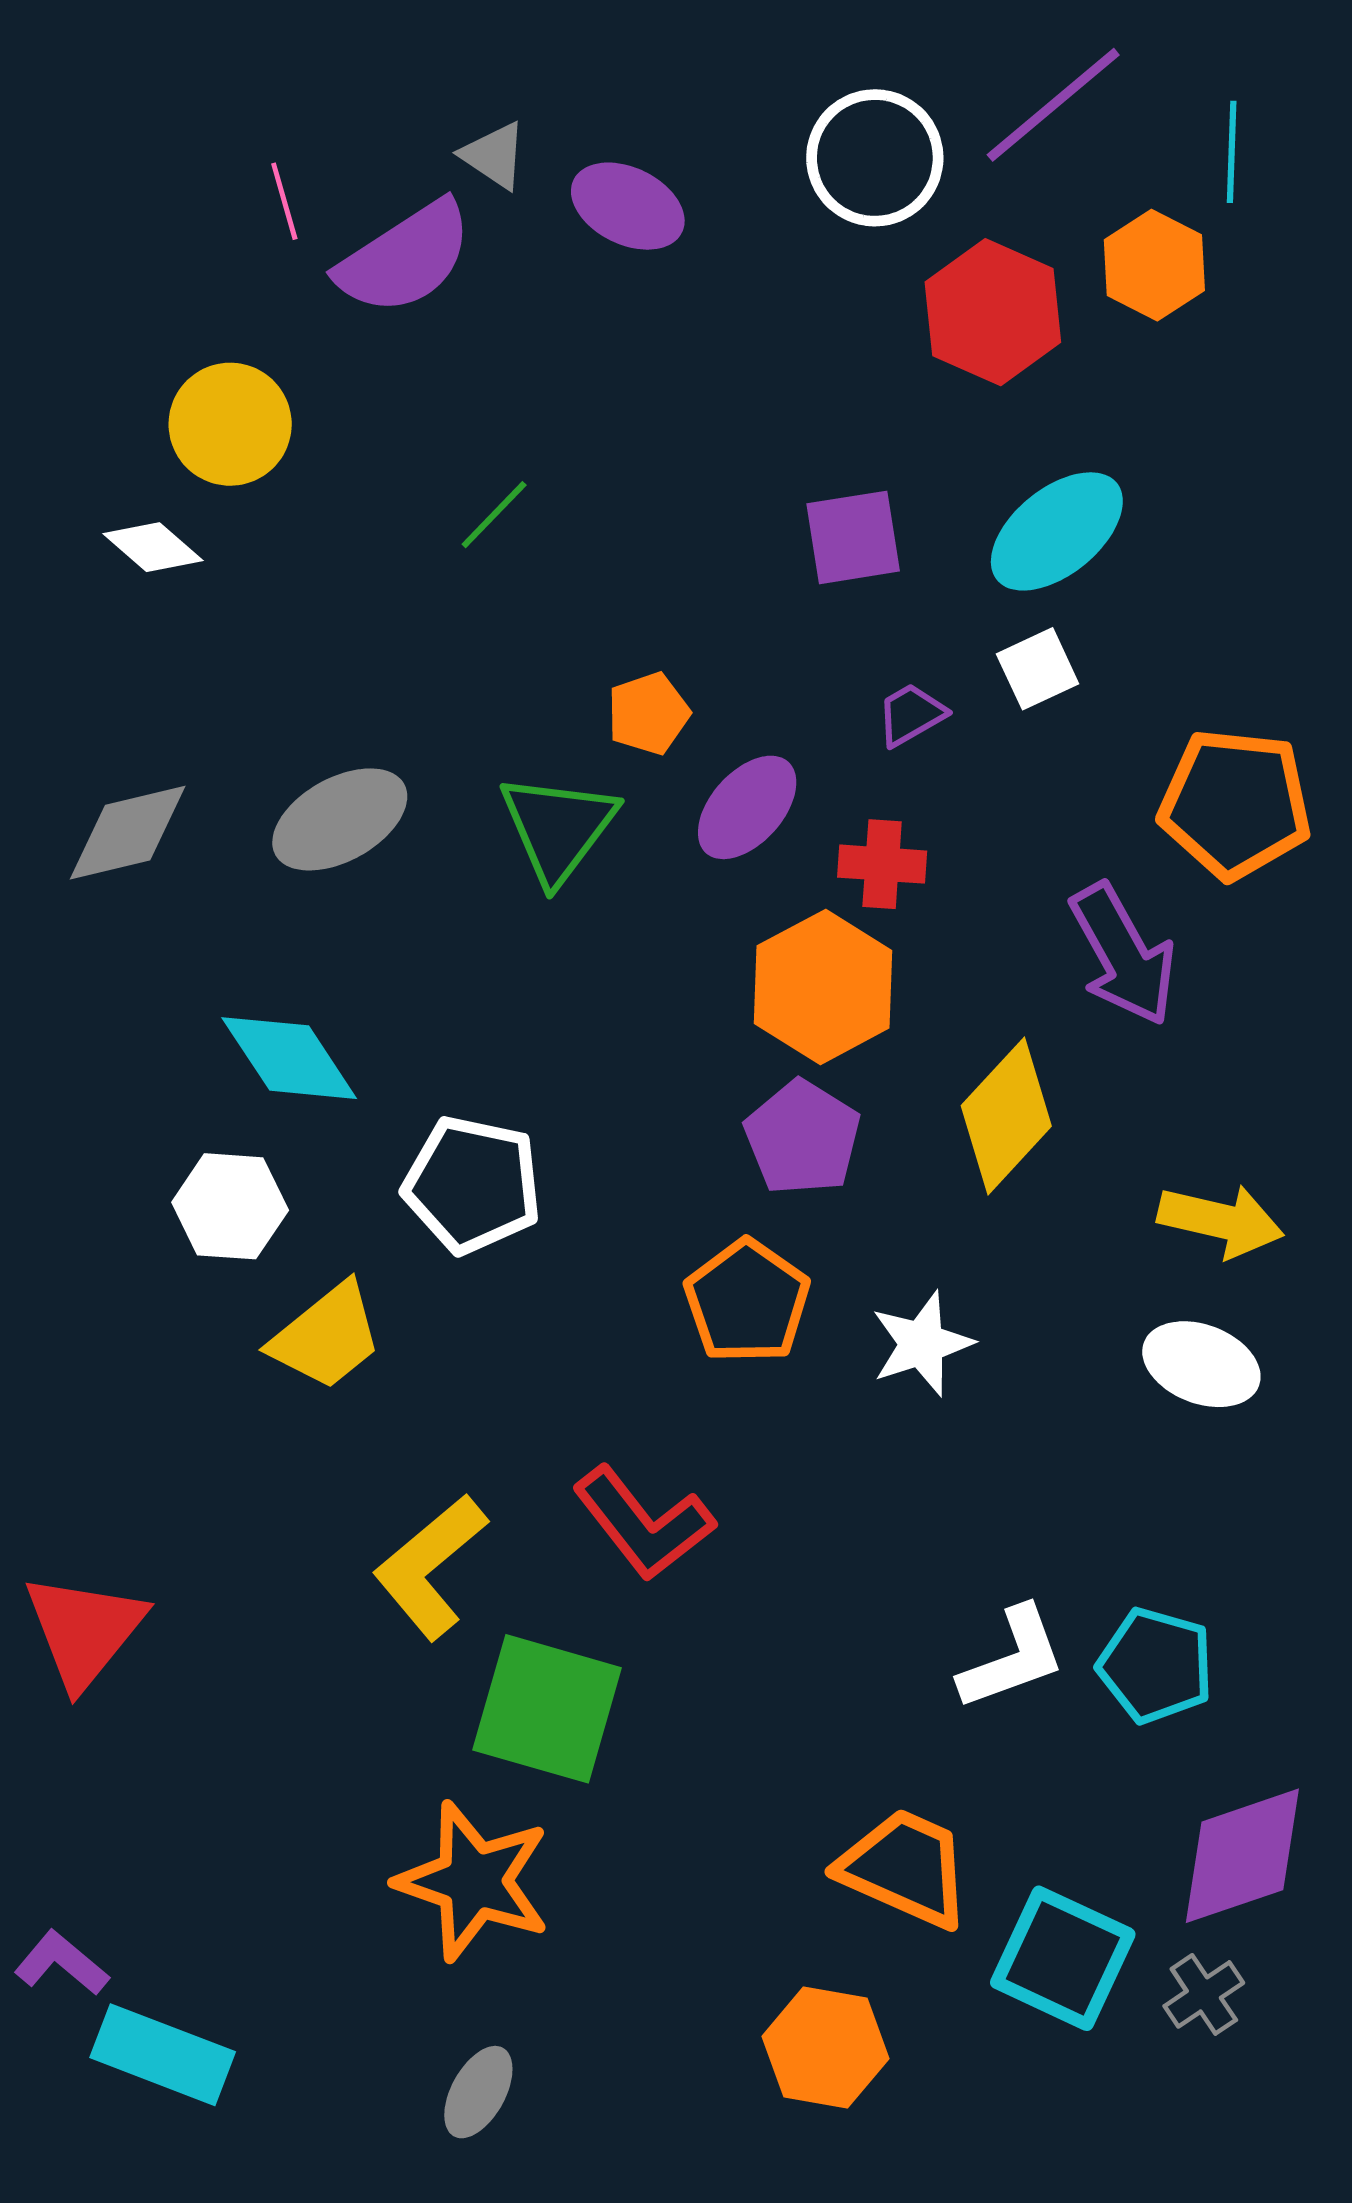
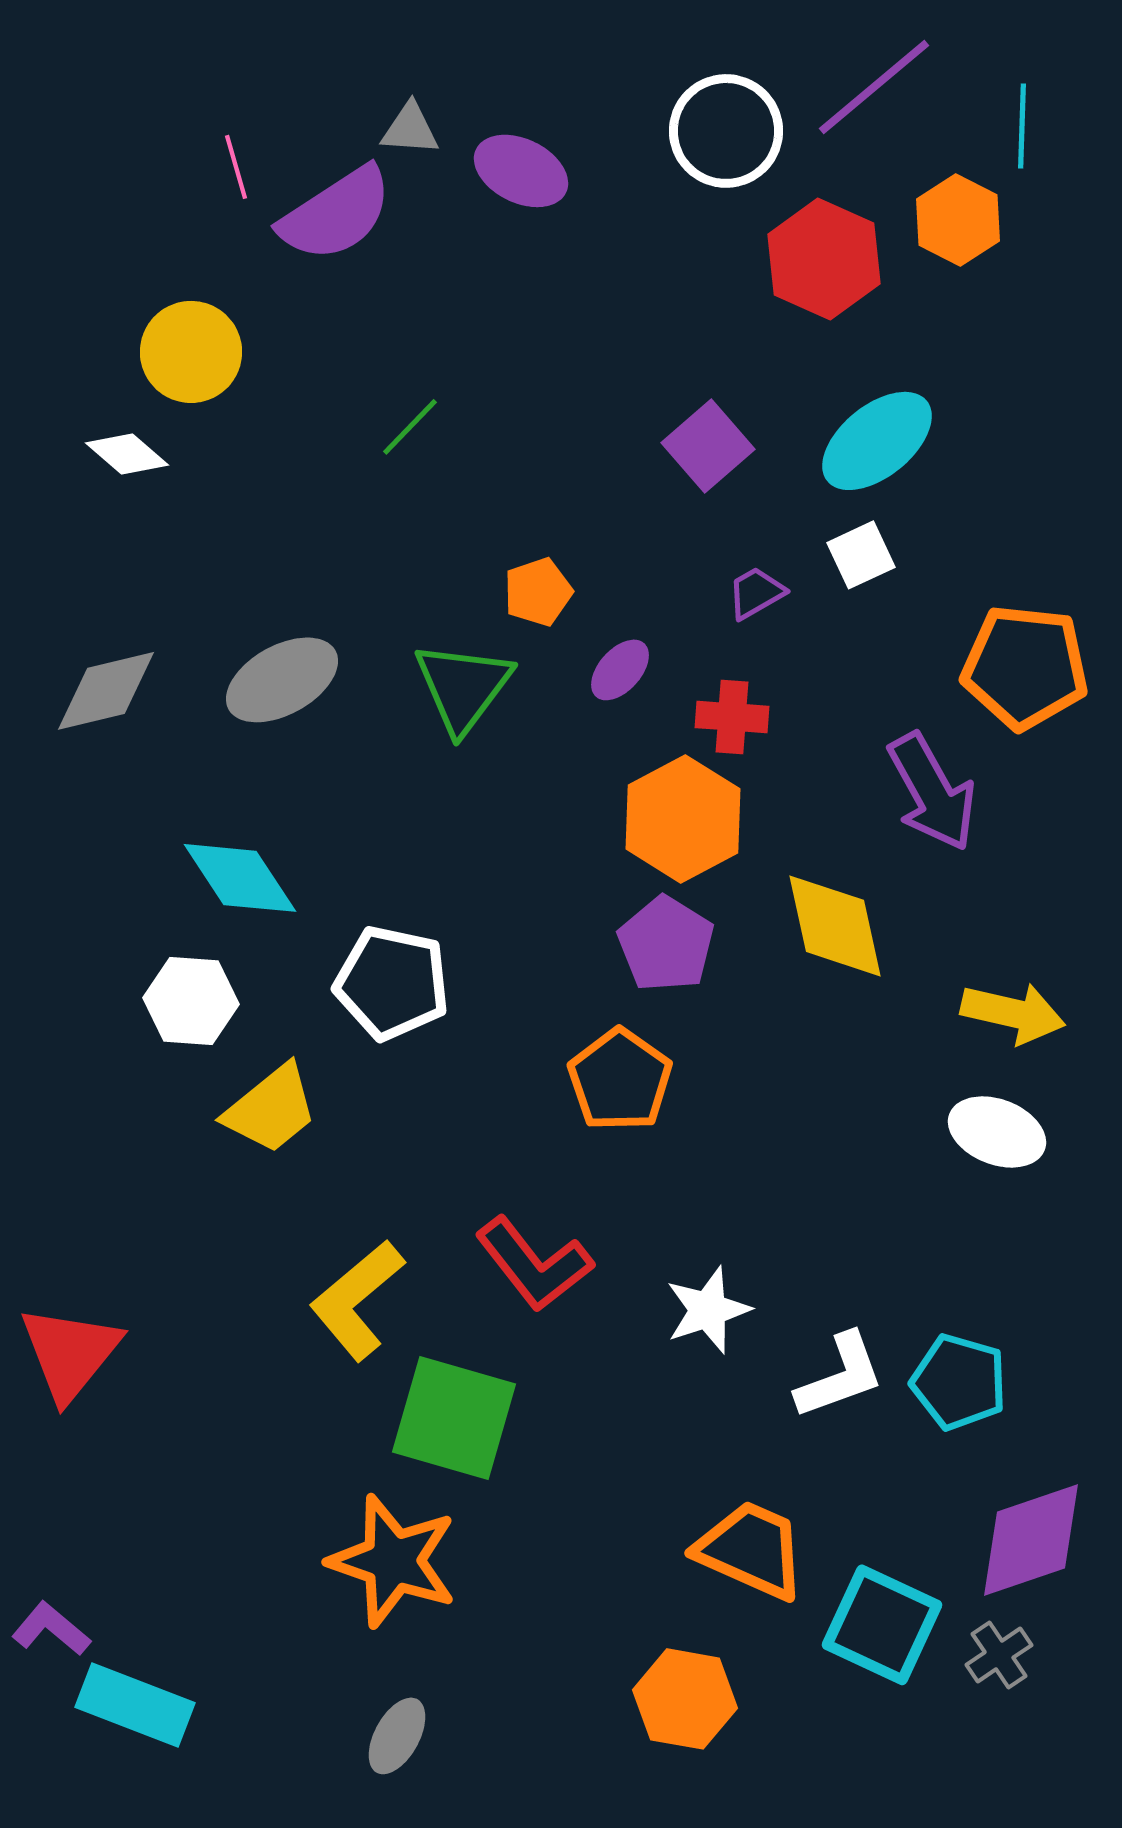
gray triangle: (494, 155) -> (410, 129), turned -30
purple square: (853, 537) -> (708, 446), turned -32
purple ellipse: (747, 807) -> (620, 670), size x0.7
yellow diamond: (1006, 1116) -> (835, 926), turned -55
white star: (922, 1344) -> (708, 1310), moved

